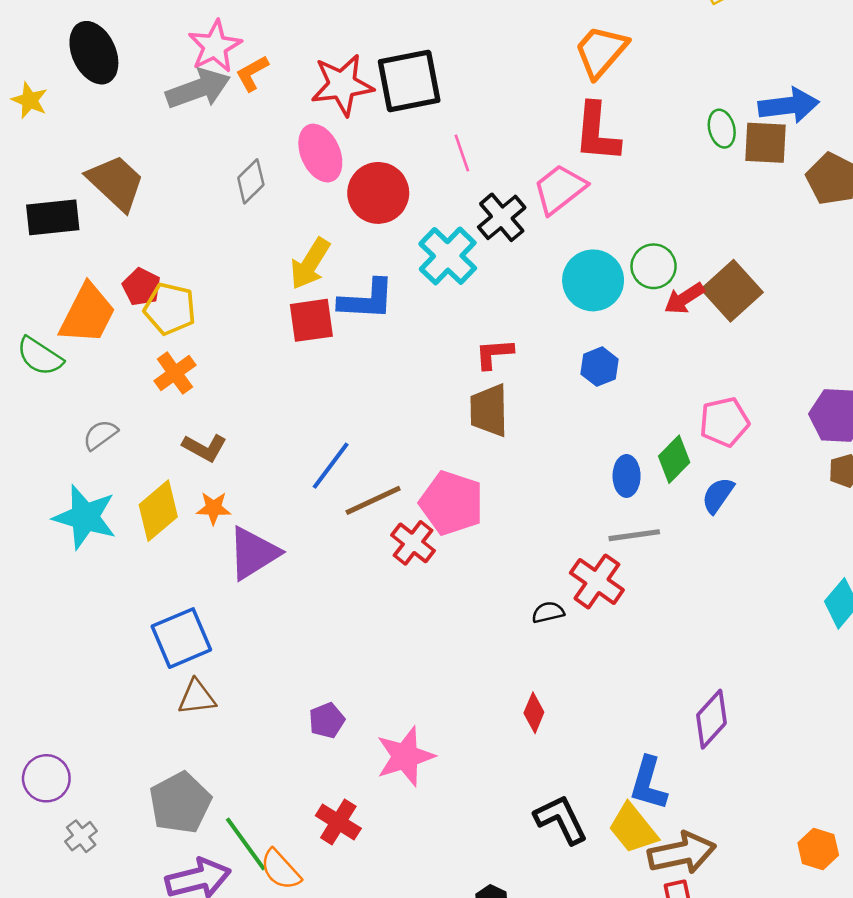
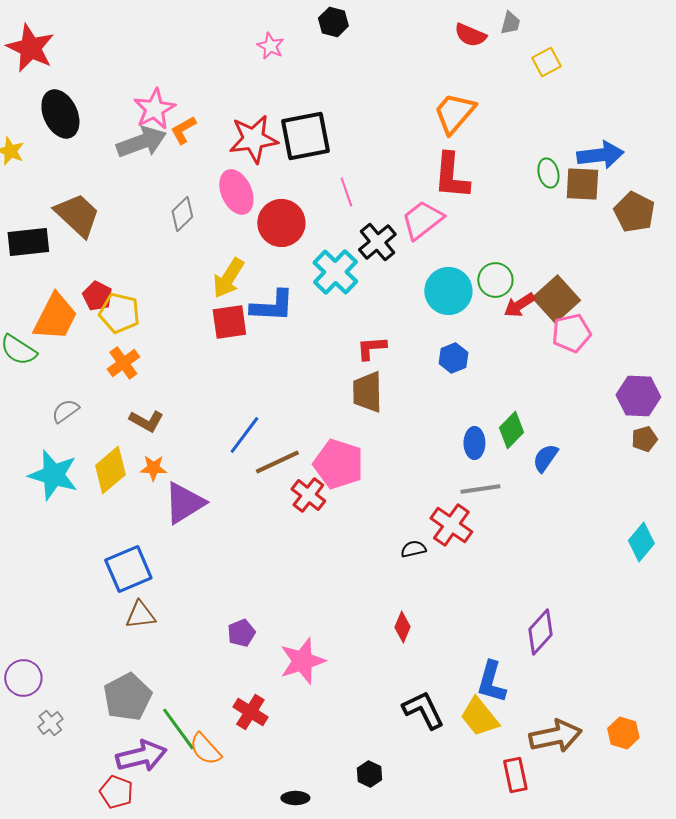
pink pentagon: (724, 422) -> (571, 333), moved
brown arrow: (682, 853) -> (555, 736), moved

